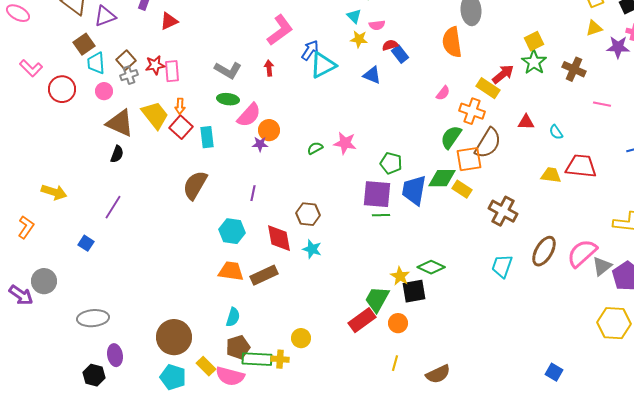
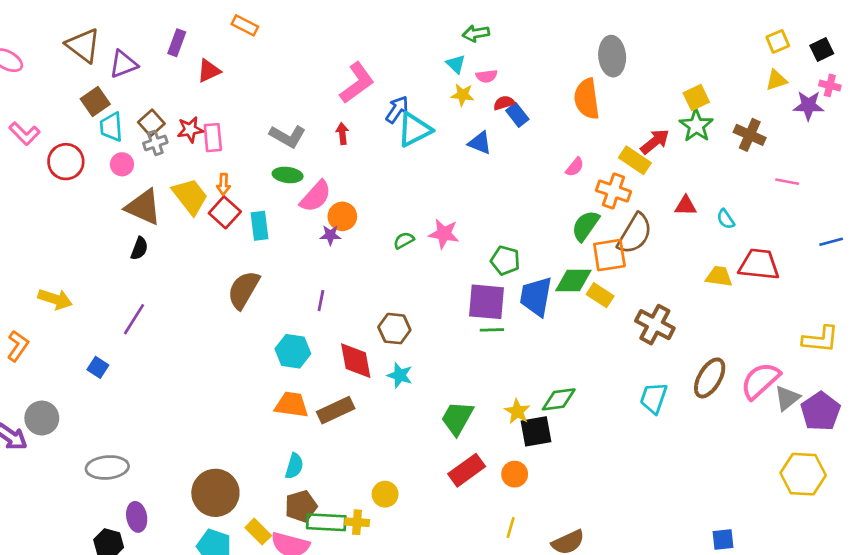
green diamond: (431, 267) -> (559, 399), turned -32
green trapezoid: (377, 299) -> (457, 418), moved
blue square: (554, 372) -> (723, 540), turned -36

